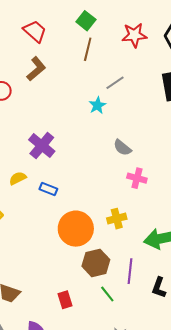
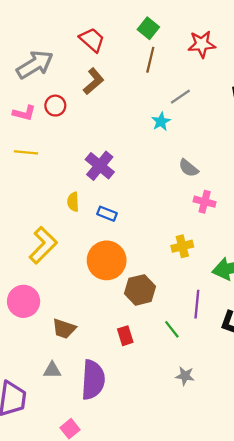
yellow semicircle: (18, 178) -> (73, 202), turned -66
orange circle: (76, 229) -> (107, 260), moved
brown hexagon: (96, 263) -> (140, 290), moved

